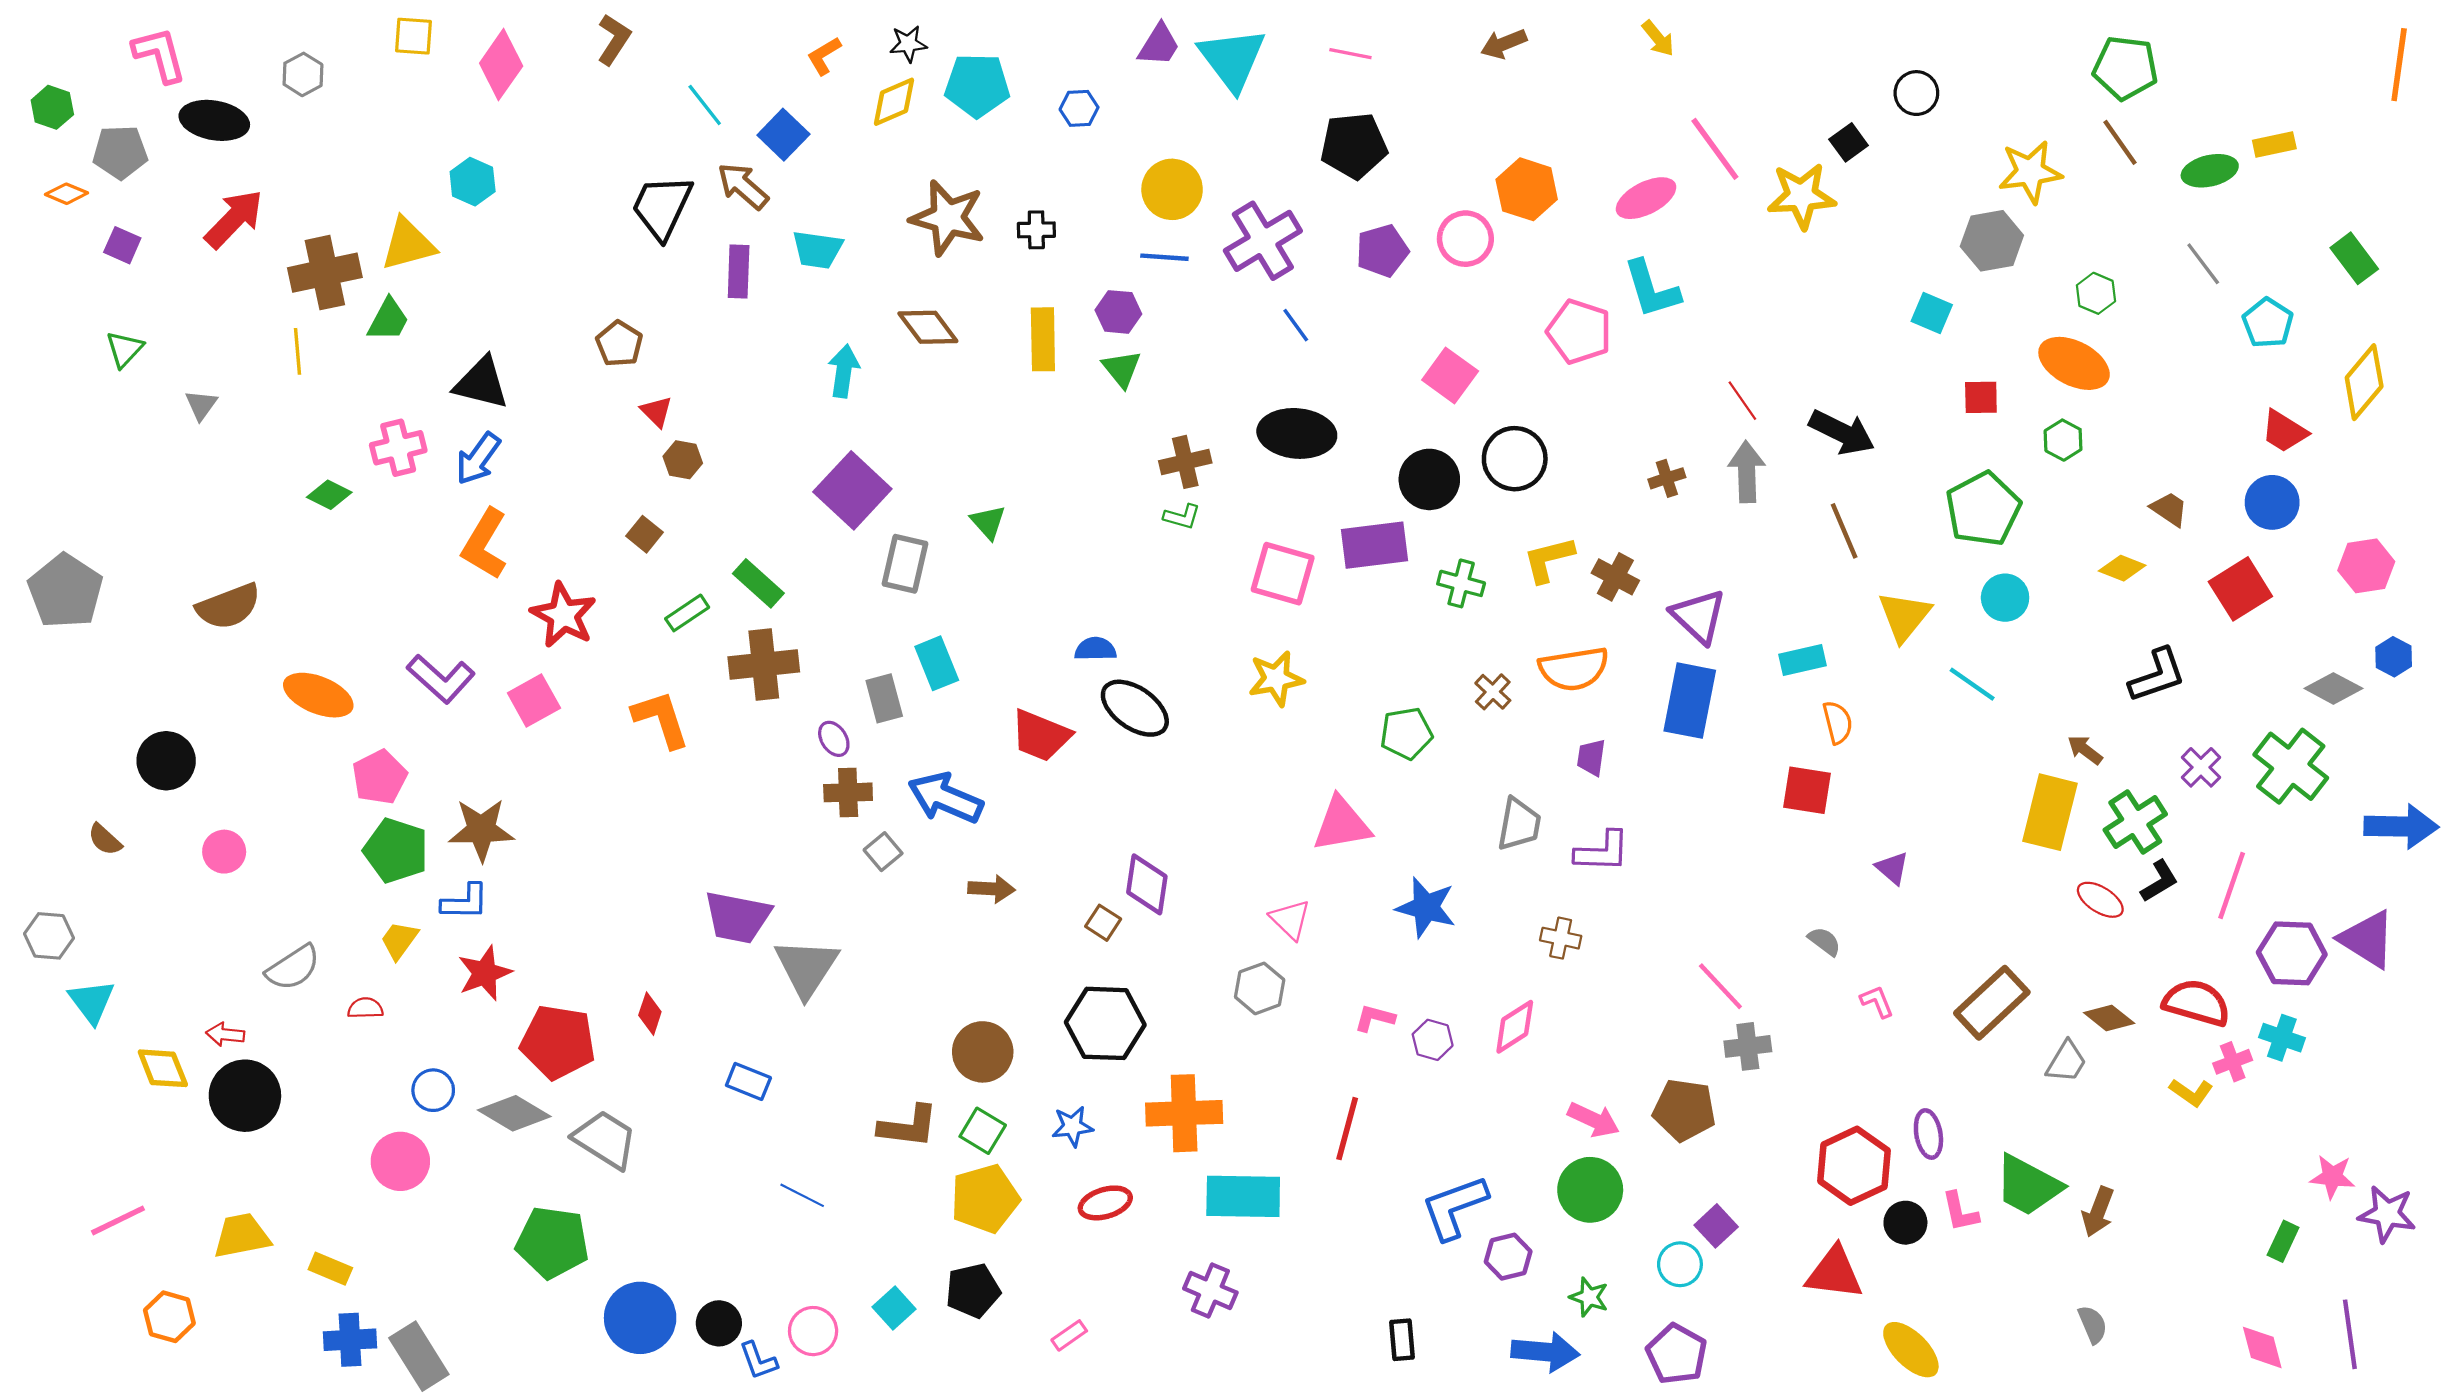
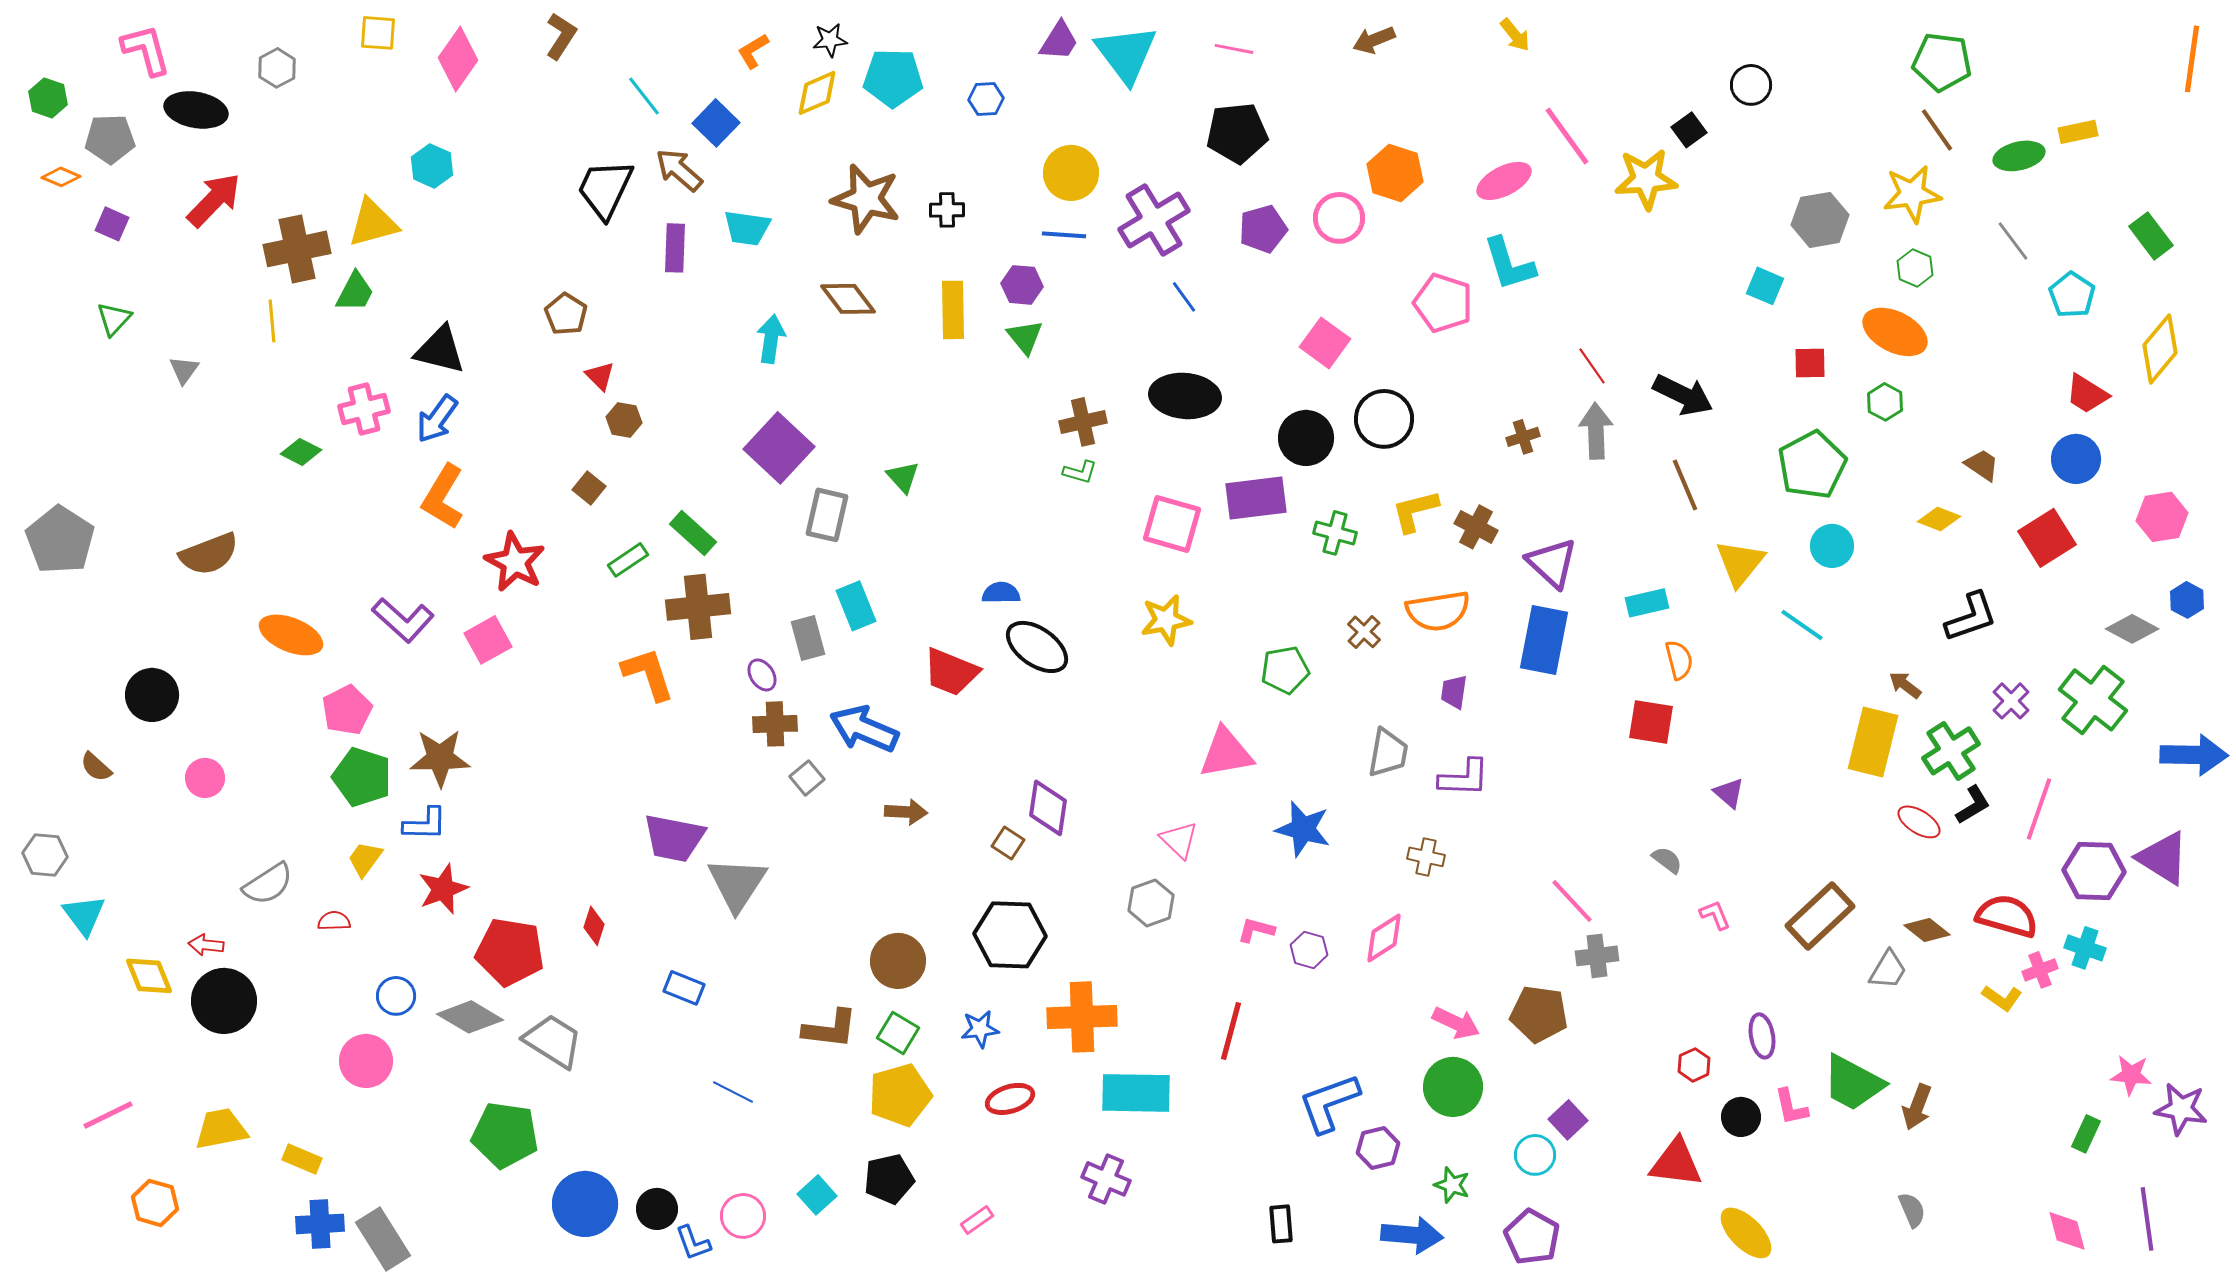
yellow star: (2030, 172) -> (1912, 194), moved
orange L-shape: (661, 719) -> (648, 674), moved
red hexagon: (1854, 1166) -> (1694, 1065), size x0.5

